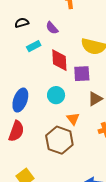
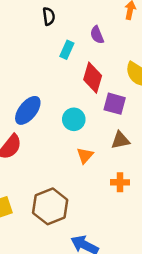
black semicircle: (22, 23) -> (49, 16), moved, turned 80
cyan rectangle: (34, 46) -> (67, 50), turned -56
brown hexagon: (59, 140) -> (50, 206), moved

